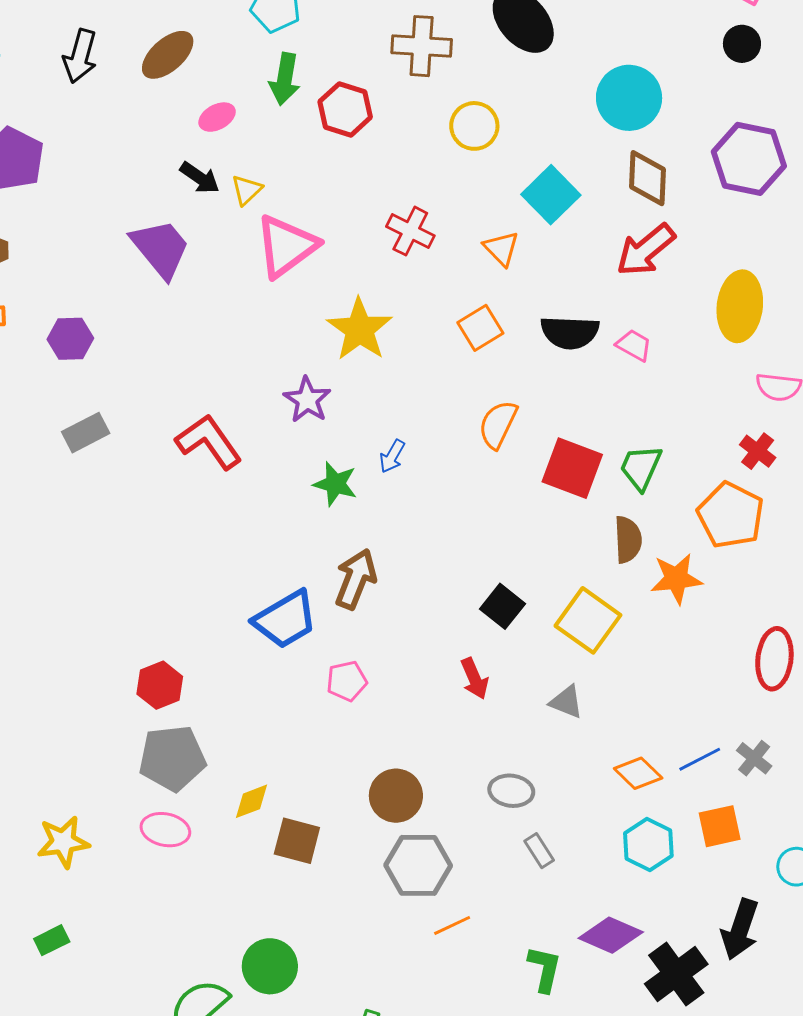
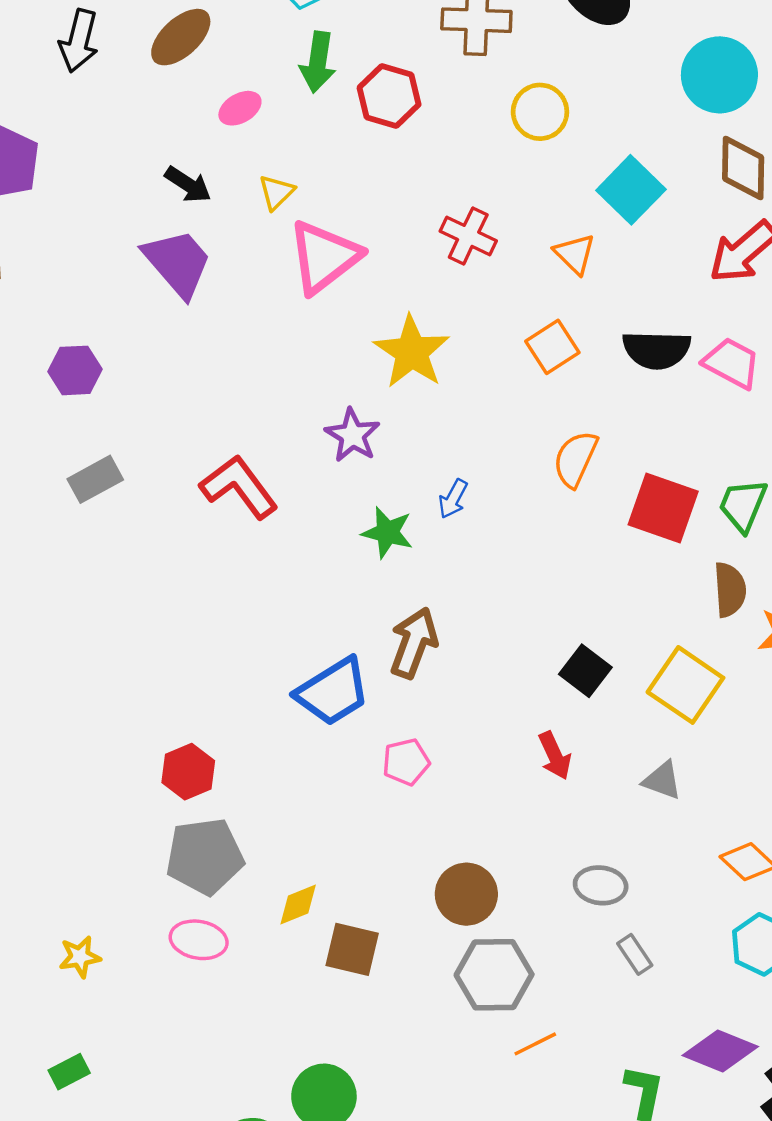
black arrow: (200, 178) -> (188, 185), moved
pink trapezoid: (634, 345) -> (732, 363), size x1.4
yellow star: (63, 842) -> (80, 957), size x0.7

